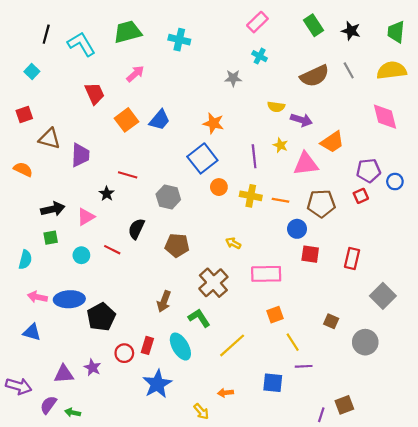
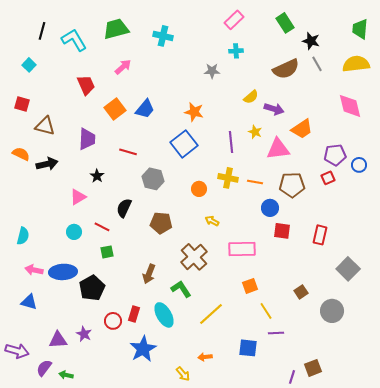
black star: (351, 31) -> (311, 41), moved
cyan cross: (260, 56) -> (236, 51), turned -32
yellow semicircle: (276, 107) -> (251, 97), turned -49
red square: (24, 114) -> (22, 104), turned 35
purple trapezoid: (80, 155) -> (87, 139), moved
red line: (128, 175) -> (128, 152), moved
orange circle: (219, 187) -> (199, 189), moved
black arrow: (53, 209) -> (47, 164), moved
green square: (51, 238) -> (107, 252), moved
brown square: (331, 321) -> (301, 292), turned 32

